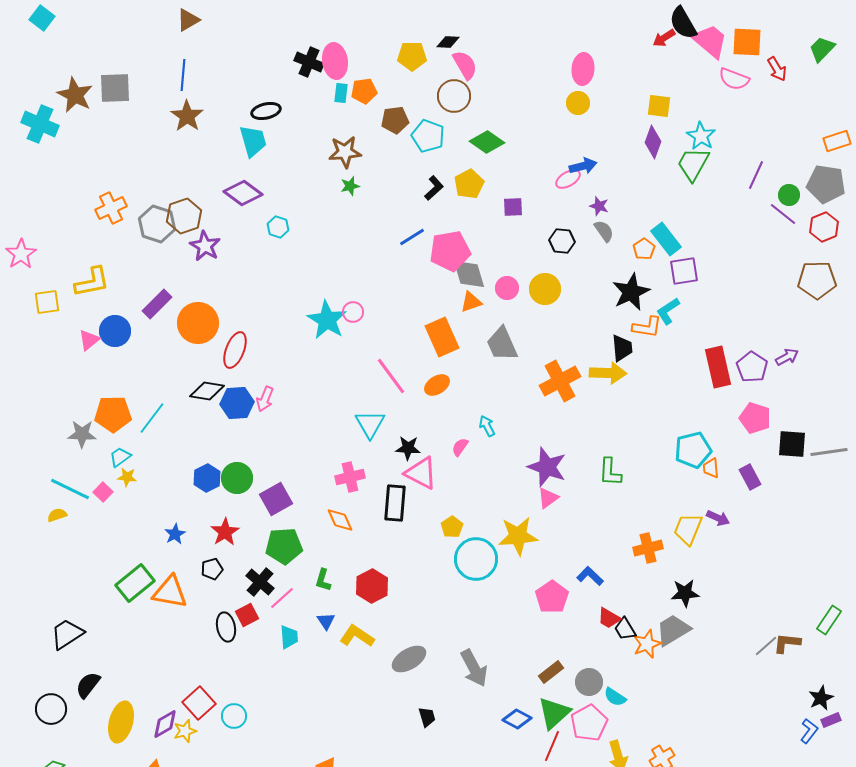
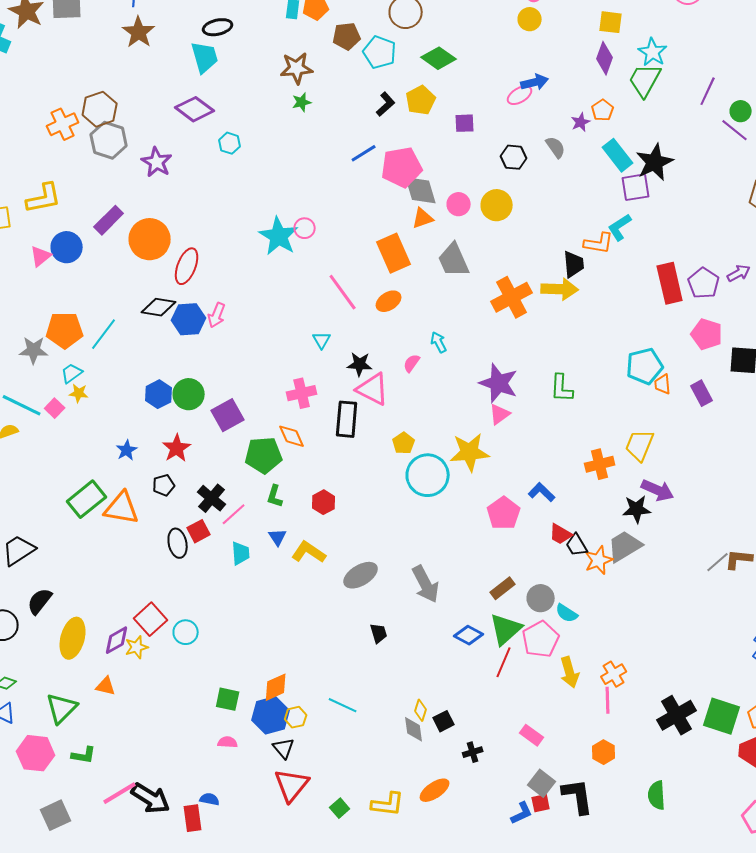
purple star: (599, 206) -> (581, 122), moved, turned 30
brown hexagon: (184, 216) -> (100, 109), moved
orange pentagon: (644, 249) -> (603, 110), moved
black star: (631, 292) -> (655, 162), moved
cyan triangle: (370, 424) -> (322, 340), size x0.6
purple arrow: (718, 518) -> (658, 490), moved, size x1.4
green pentagon: (284, 546) -> (264, 455), moved
red hexagon: (372, 586) -> (324, 502), size x0.7

